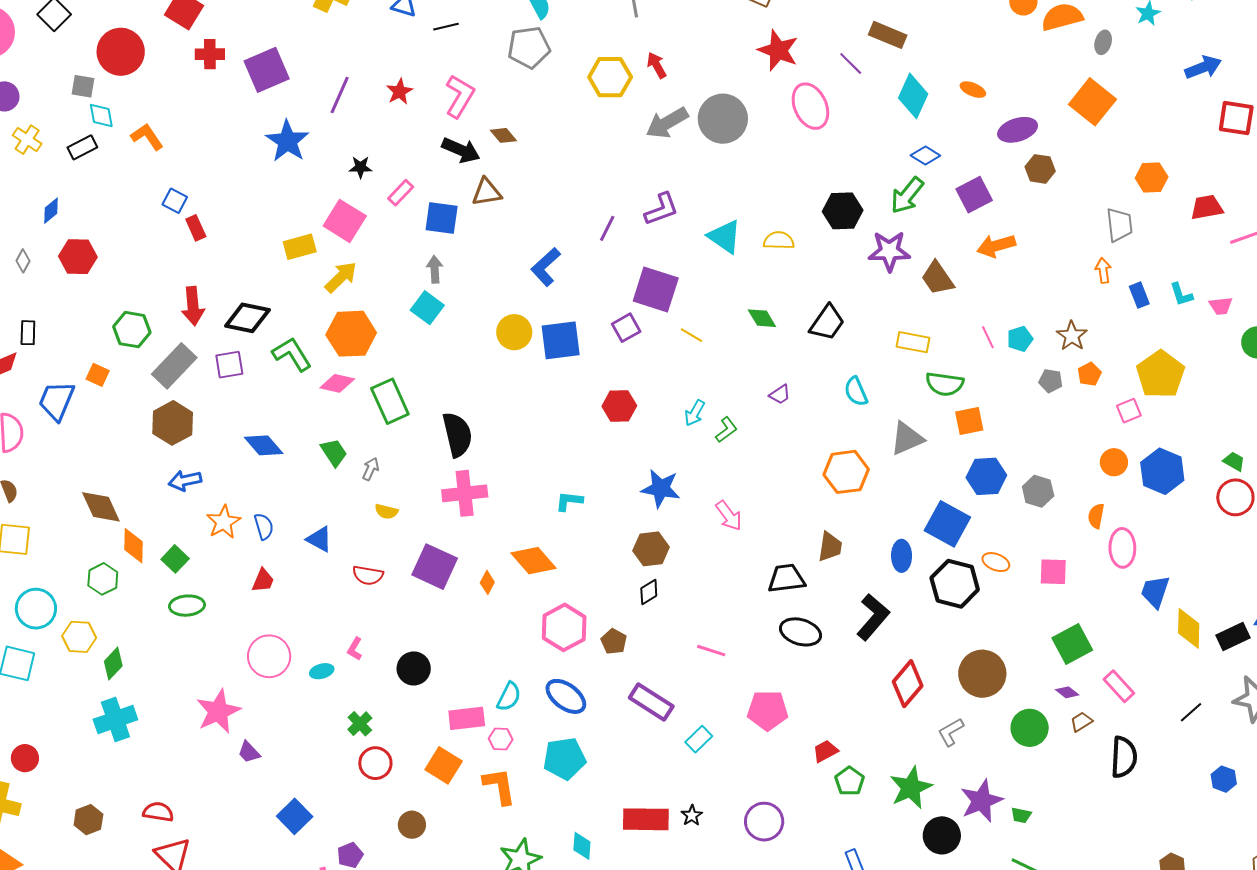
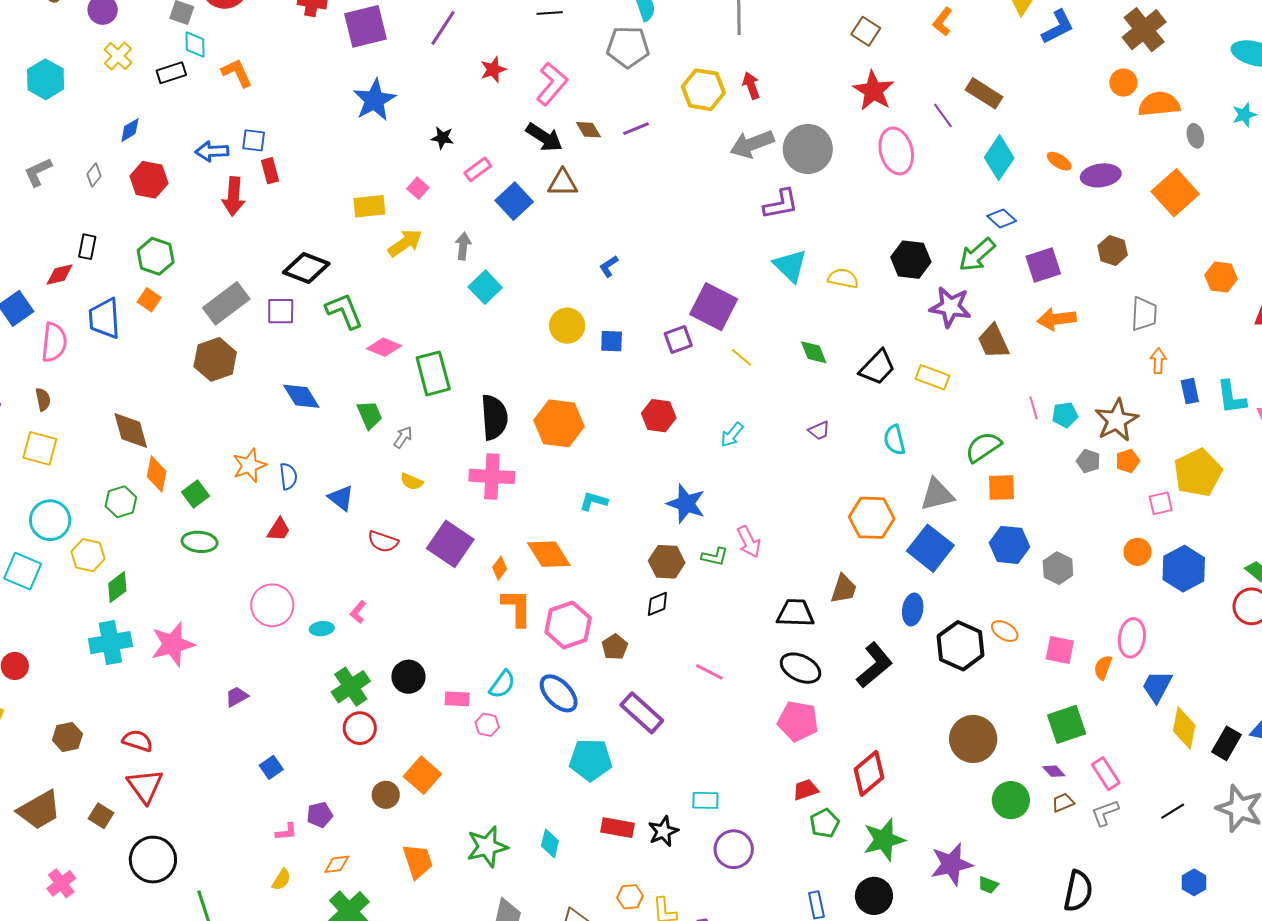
gray ellipse: (1103, 42) -> (1195, 136), turned -40
purple line: (340, 95) -> (443, 28), moved
purple ellipse: (1018, 130) -> (1101, 175), moved
blue square: (175, 201) -> (254, 140), turned -30
purple L-shape: (661, 209) -> (781, 204), moved
blue square: (442, 218) -> (514, 201), turned 30
pink square: (345, 221) -> (418, 188), size x0.5
gray trapezoid: (1119, 225) -> (1144, 314), moved
purple line: (607, 228) -> (636, 129), moved, turned 32
blue L-shape: (546, 267) -> (609, 266), size x0.6
gray arrow: (435, 269) -> (463, 246), moved
cyan L-shape: (1181, 294) -> (1231, 397), size x1.4
red arrow: (193, 306) -> (234, 196), moved
green hexagon: (132, 330) -> (156, 256), moved
orange hexagon: (351, 334) -> (559, 423), moved
brown star: (1072, 336) -> (1117, 420), size x1.4
blue square: (561, 340) -> (612, 341), size x0.6
yellow rectangle: (913, 342) -> (933, 377), moved
green semicircle: (945, 384) -> (983, 447), turned 129
blue trapezoid: (57, 401) -> (104, 318), turned -36
green L-shape: (726, 430) -> (715, 557), moved, turned 40
blue arrow: (185, 481) -> (212, 151), moved
orange semicircle: (1096, 516) -> (1103, 667), moved
blue square: (947, 524) -> (930, 548), moved
black rectangle: (1233, 637) -> (1227, 743), turned -44
black circle: (414, 668) -> (408, 677), moved
red diamond: (908, 684) -> (869, 773), moved
pink pentagon: (768, 710) -> (798, 721), moved
pink star: (218, 711) -> (173, 644), moved
pink rectangle: (467, 718) -> (457, 699), size x0.7
green cross: (360, 724) -> (351, 687), size x1.5
gray L-shape: (951, 732) -> (1105, 813), moved
cyan rectangle: (699, 739) -> (705, 800), moved, turned 36
purple trapezoid: (249, 752) -> (237, 697), turned 95
black semicircle: (1124, 757) -> (1078, 891), moved
cyan pentagon: (564, 759) -> (591, 760), moved
orange square: (444, 765) -> (422, 775), moved
orange L-shape: (499, 786) -> (517, 608), moved
black star: (692, 815) -> (663, 831), size x1.4
blue square: (295, 816) -> (271, 767), size x0.7
red rectangle: (646, 819) -> (617, 828), size x0.7
black circle: (942, 835) -> (874, 896), moved

